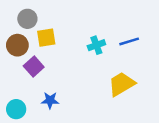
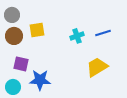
gray circle: (27, 19) -> (12, 15), moved
purple square: (34, 66) -> (21, 64), moved, turned -35
blue star: (50, 100) -> (40, 80), size x1.5

